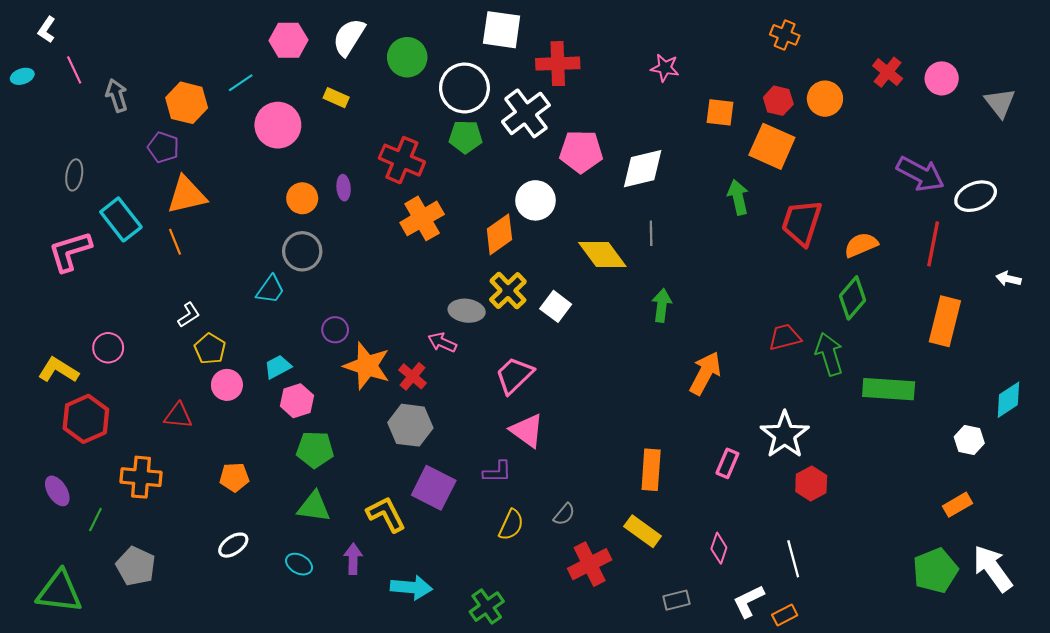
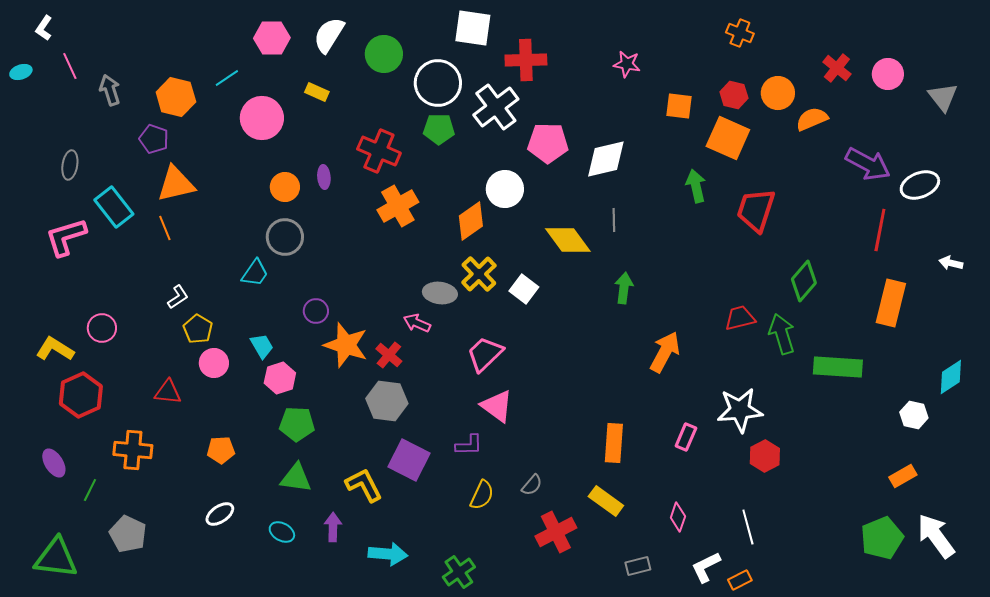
orange semicircle: (861, 245) -> (812, 119), moved
cyan trapezoid: (278, 367) -> (262, 346), turned 88
white star: (785, 435) -> (740, 410), turned 30

